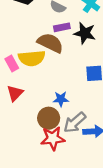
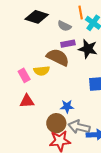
yellow semicircle: (32, 58) -> (42, 71), size x0.7
red triangle: (15, 93) -> (27, 101), turned 42
gray arrow: (75, 122) -> (79, 127), turned 55

